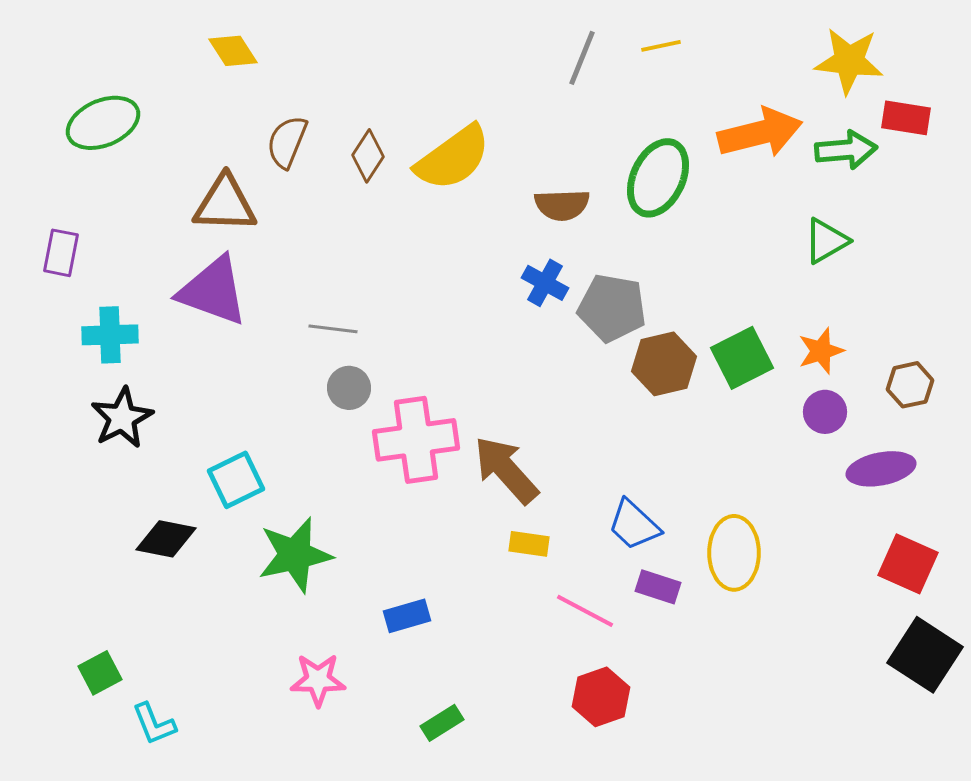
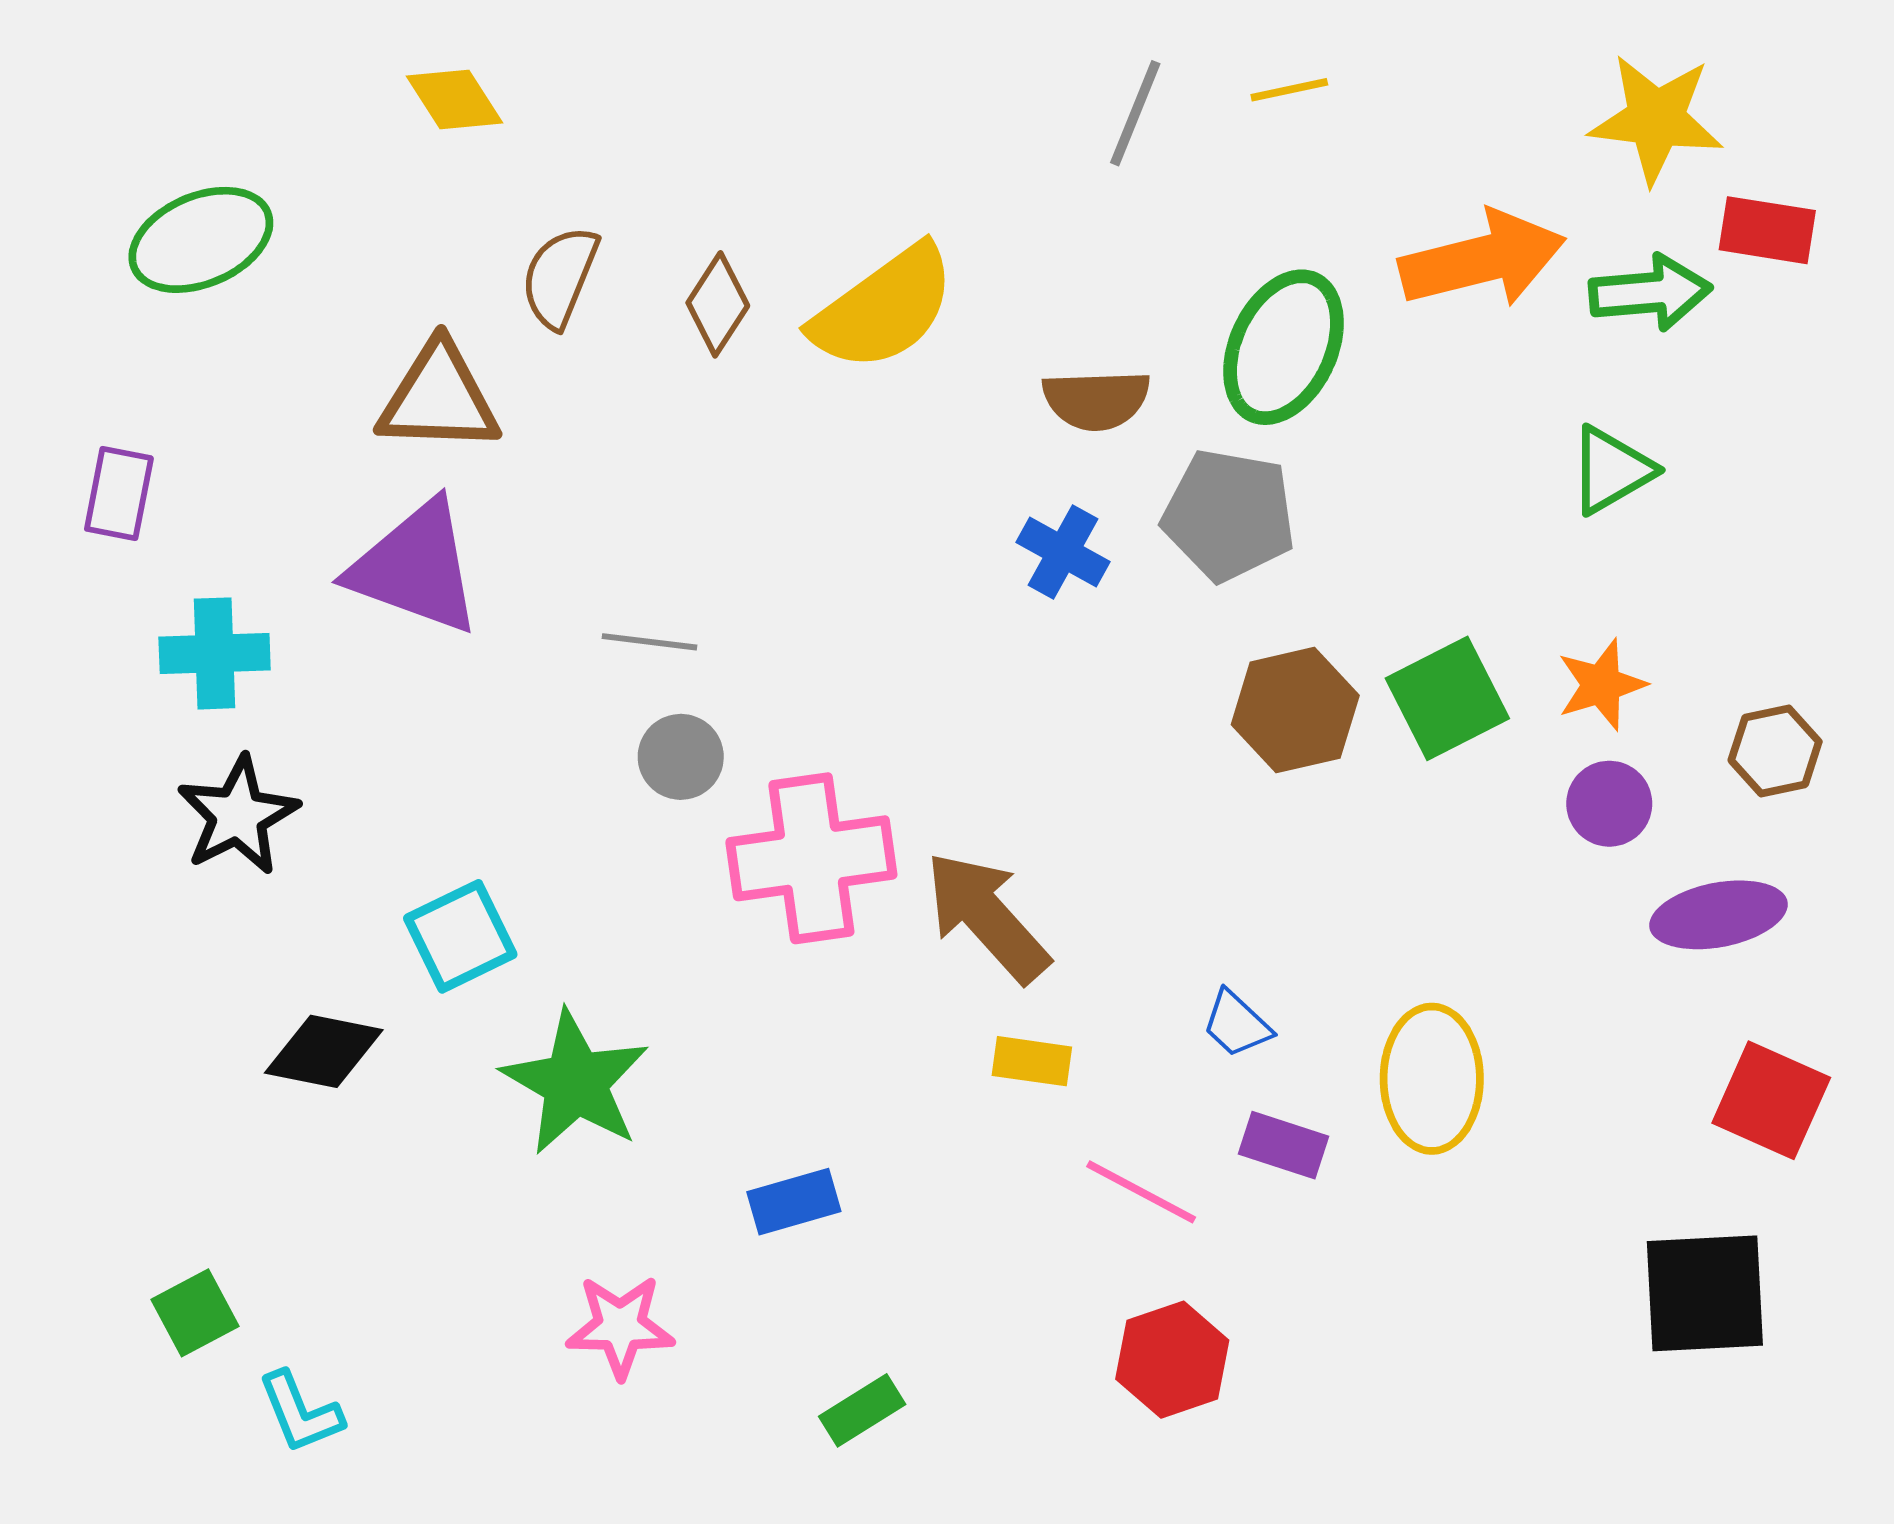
gray pentagon: (612, 308) -> (1229, 515), moved
blue trapezoid: (634, 525) -> (1237, 1024), size x0.7
green star: (295, 555) -> (575, 1083), turned -30
black square: (925, 655) -> (1705, 1293), moved, turned -36

